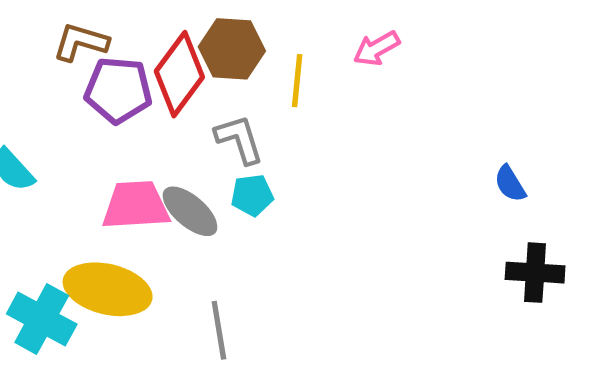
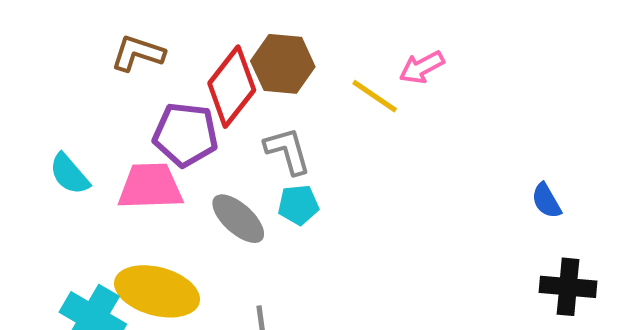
yellow line: (297, 81) -> (375, 96), moved, turned -63
purple pentagon: (118, 90) -> (186, 134), moved
pink trapezoid: (136, 205) -> (150, 186), moved

